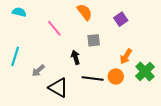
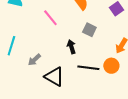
gray square: (94, 40) -> (89, 30), turned 32

